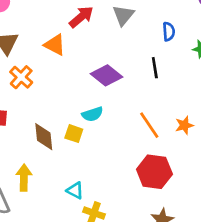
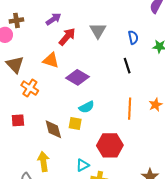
purple diamond: (107, 75) -> (78, 77), moved
orange line: (149, 125) -> (130, 109), turned 45
red hexagon: (154, 172) -> (110, 145), moved
cyan triangle: (75, 190) -> (83, 165), turned -48

